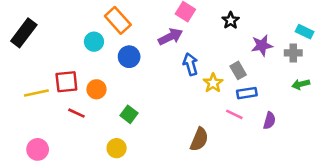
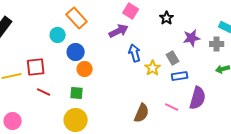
blue circle: (129, 57) -> (76, 52), moved
orange circle: (96, 89) -> (85, 69), moved
green square: (129, 114) -> (77, 93), moved, turned -32
pink line: (234, 114) -> (172, 107), moved
purple semicircle: (269, 121) -> (198, 98), size x1.6
yellow circle: (117, 148) -> (76, 120), size x1.5

